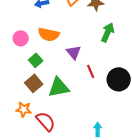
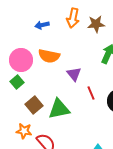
pink circle: (21, 38) -> (21, 60), size x1.5
green square: (36, 60) -> (17, 82), moved

